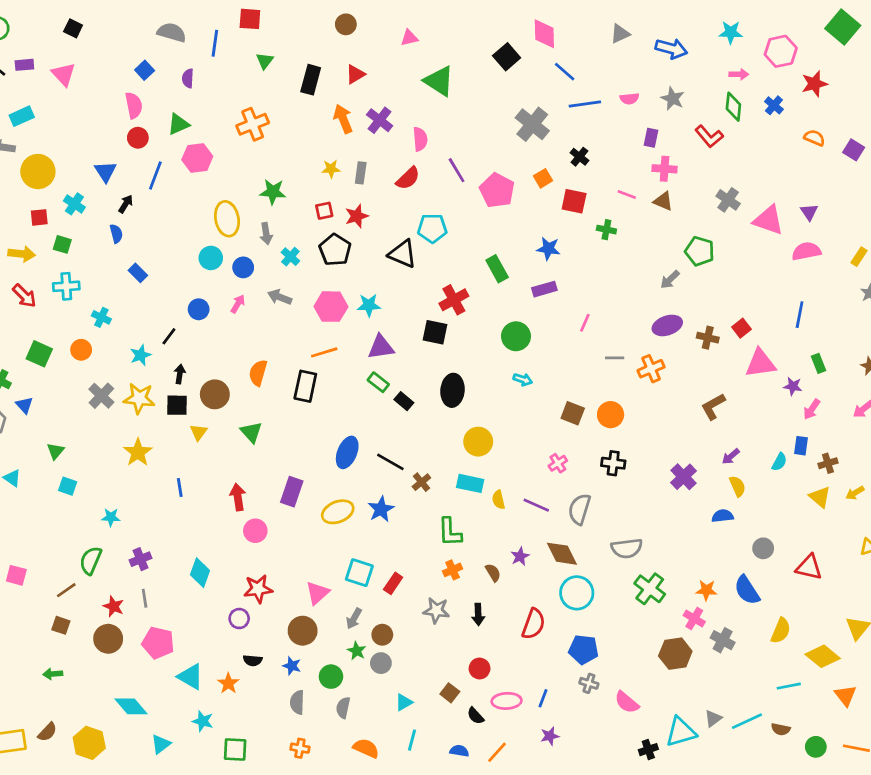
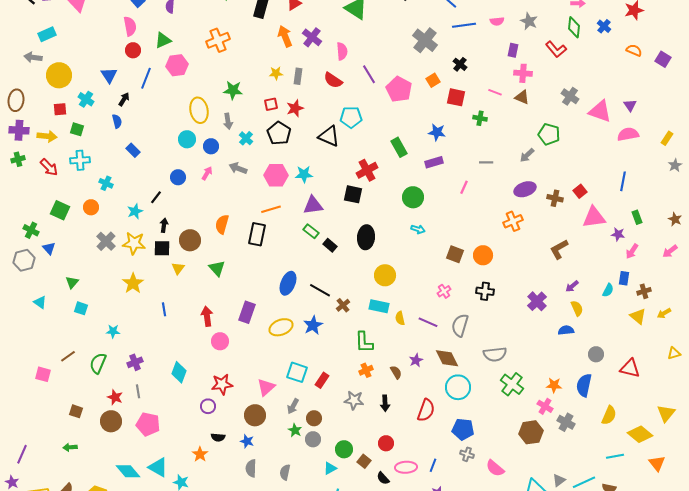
red semicircle: (408, 178) -> (333, 80), turned 78
gray line: (615, 358) -> (486, 162), moved
brown line: (66, 590) -> (68, 356), moved
blue semicircle: (747, 590) -> (584, 385), turned 45
cyan triangle: (191, 677) -> (158, 467), moved
green circle: (331, 677) -> (344, 449), moved

